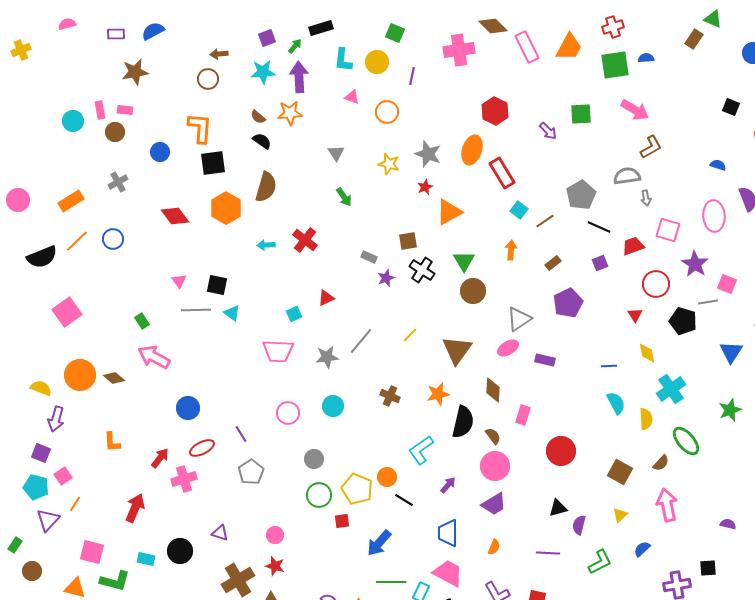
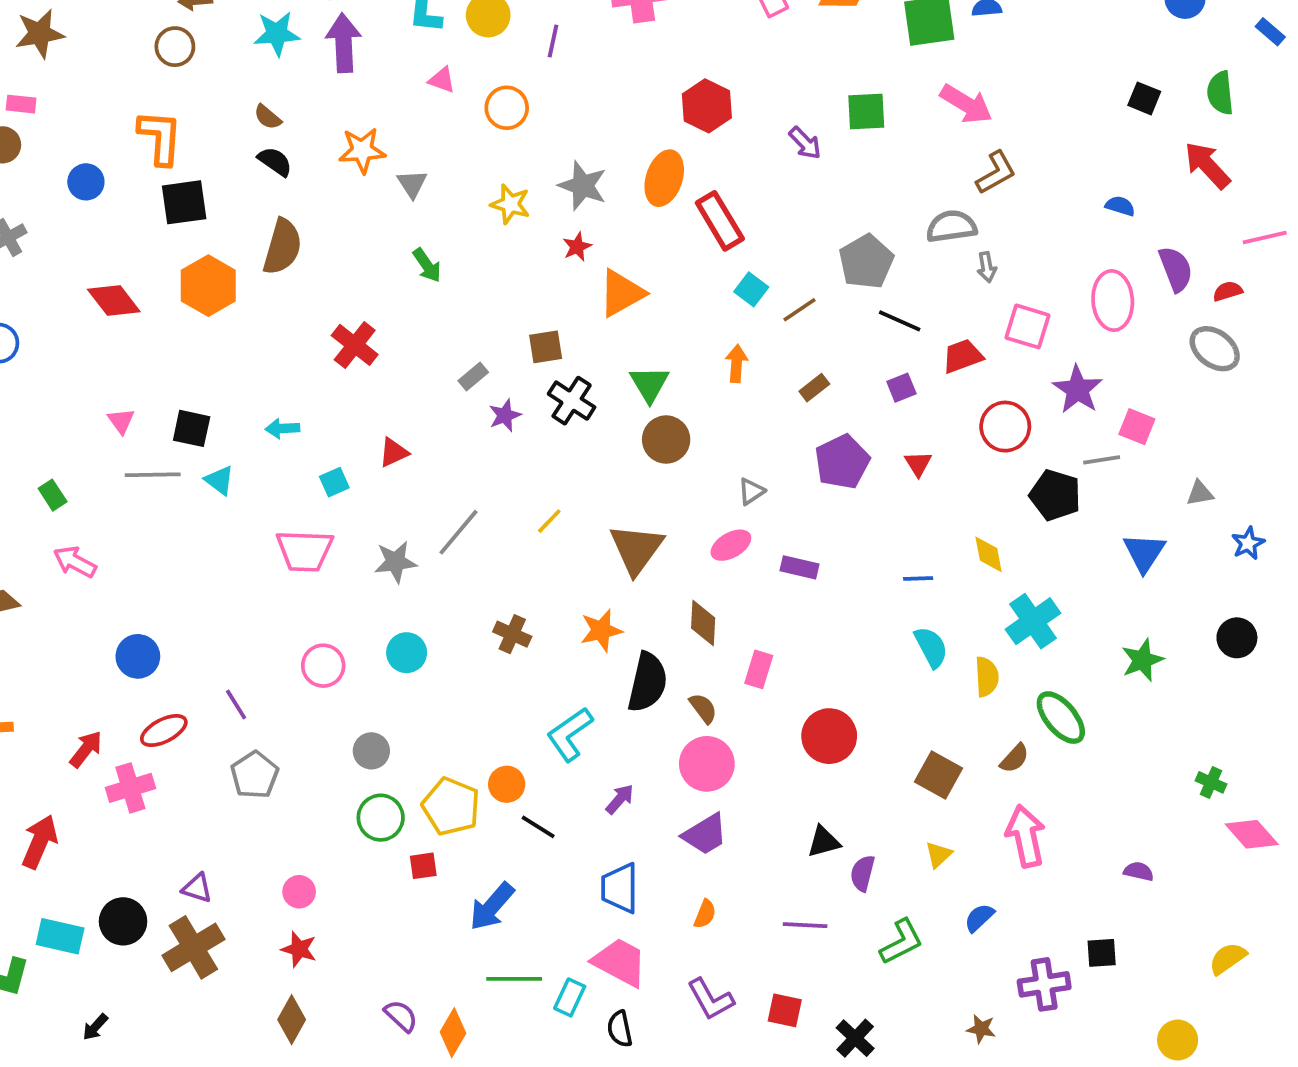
orange star: (290, 113) -> (362, 150), moved
cyan arrow: (266, 245) -> (282, 428), moved
gray rectangle: (369, 257) -> (473, 376), turned -63
red triangle: (635, 315) -> (918, 464), moved
gray triangle: (519, 319) -> (751, 491), size x0.6
pink arrow: (154, 357) -> (75, 562), size x0.7
cyan rectangle: (146, 559) -> (60, 936), size x1.4
brown cross: (238, 580) -> (193, 947), moved

